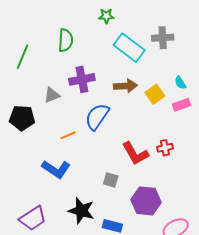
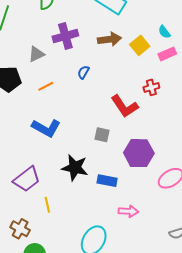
blue semicircle: (97, 117) -> (83, 72), size x0.5
orange line: (68, 135) -> (46, 86), moved
red cross: (165, 148) -> (151, 87), moved

